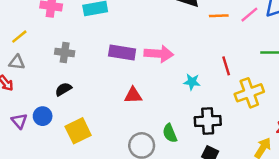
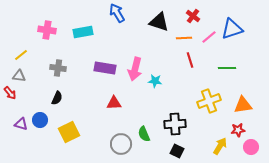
pink arrow: (159, 54) -> (135, 69), turned 100
red line: (226, 66) -> (190, 60), moved
cyan star: (192, 82) -> (155, 81), moved
black semicircle: (63, 89) -> (57, 98), turned 144
purple triangle: (19, 121) -> (21, 124), turned -32

